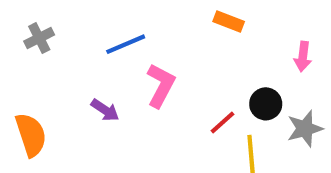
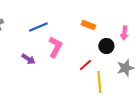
orange rectangle: (229, 22) -> (88, 25), moved
black circle: (266, 104) -> (106, 46), moved

